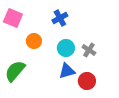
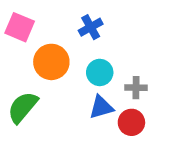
orange circle: (34, 41) -> (51, 62), size x1.5
gray cross: (89, 50) -> (136, 88), moved, turned -32

